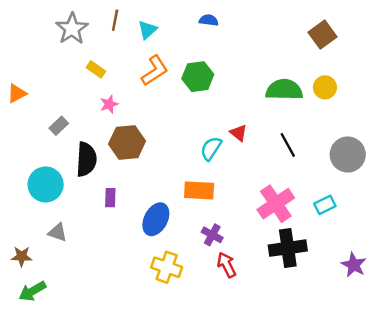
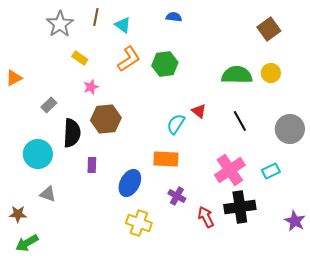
cyan triangle: (147, 30) -> (123, 25), turned -42
red arrow: (227, 265) -> (206, 217), moved

